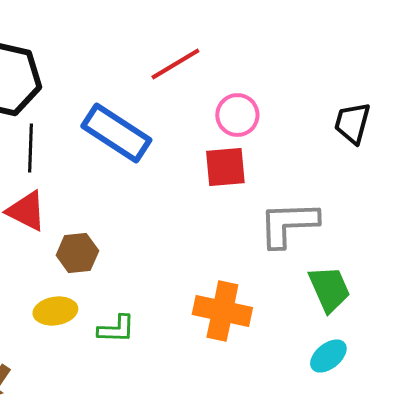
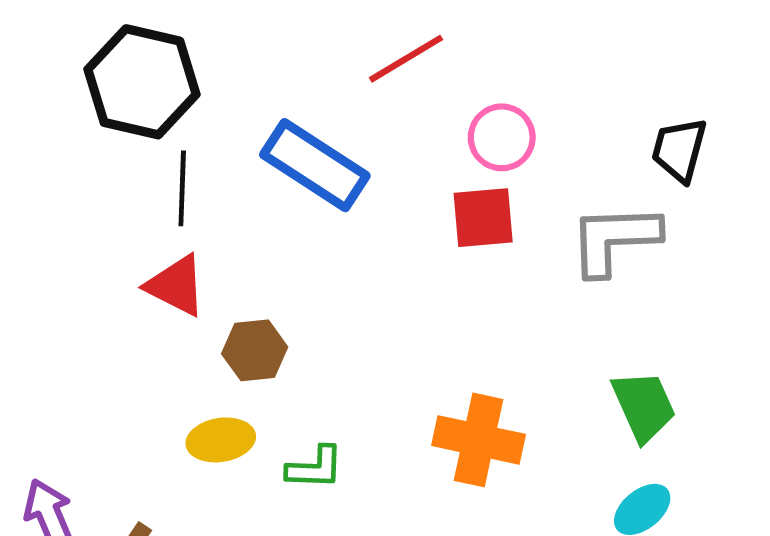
gray L-shape: (288, 224) -> (614, 239), moved

